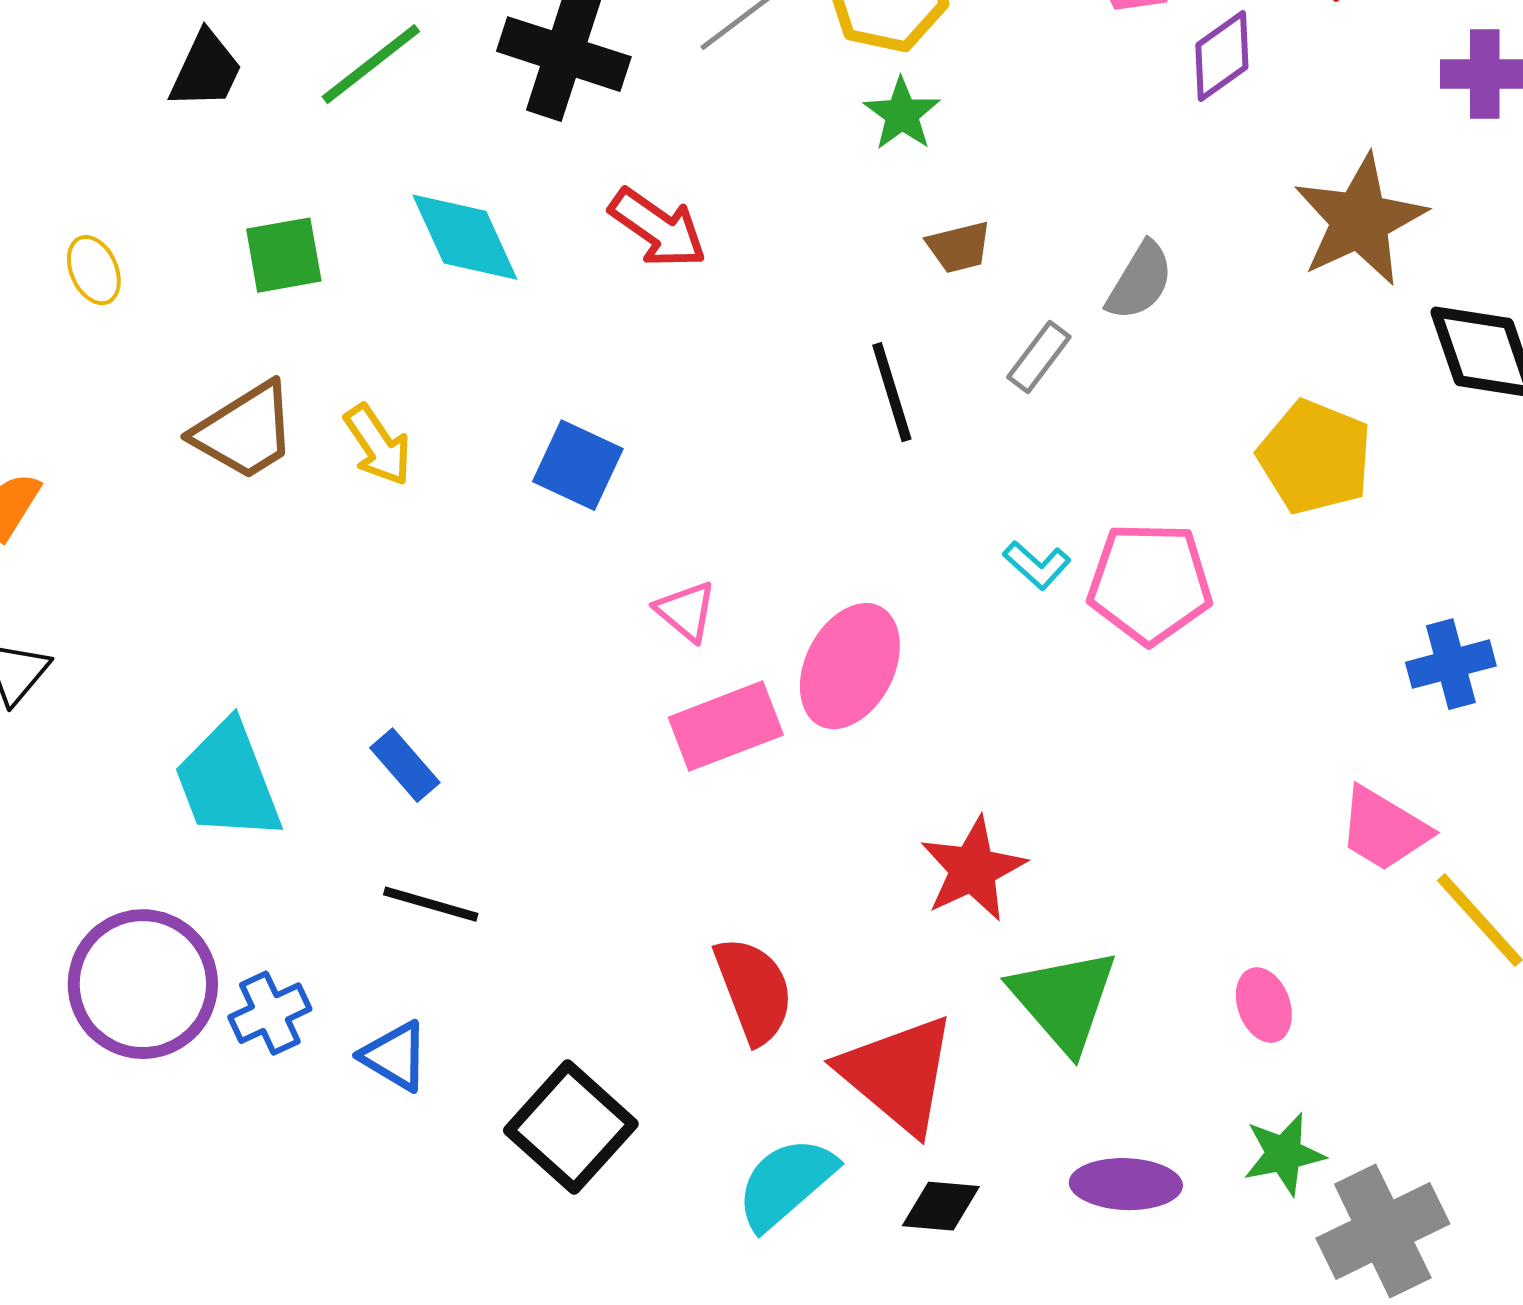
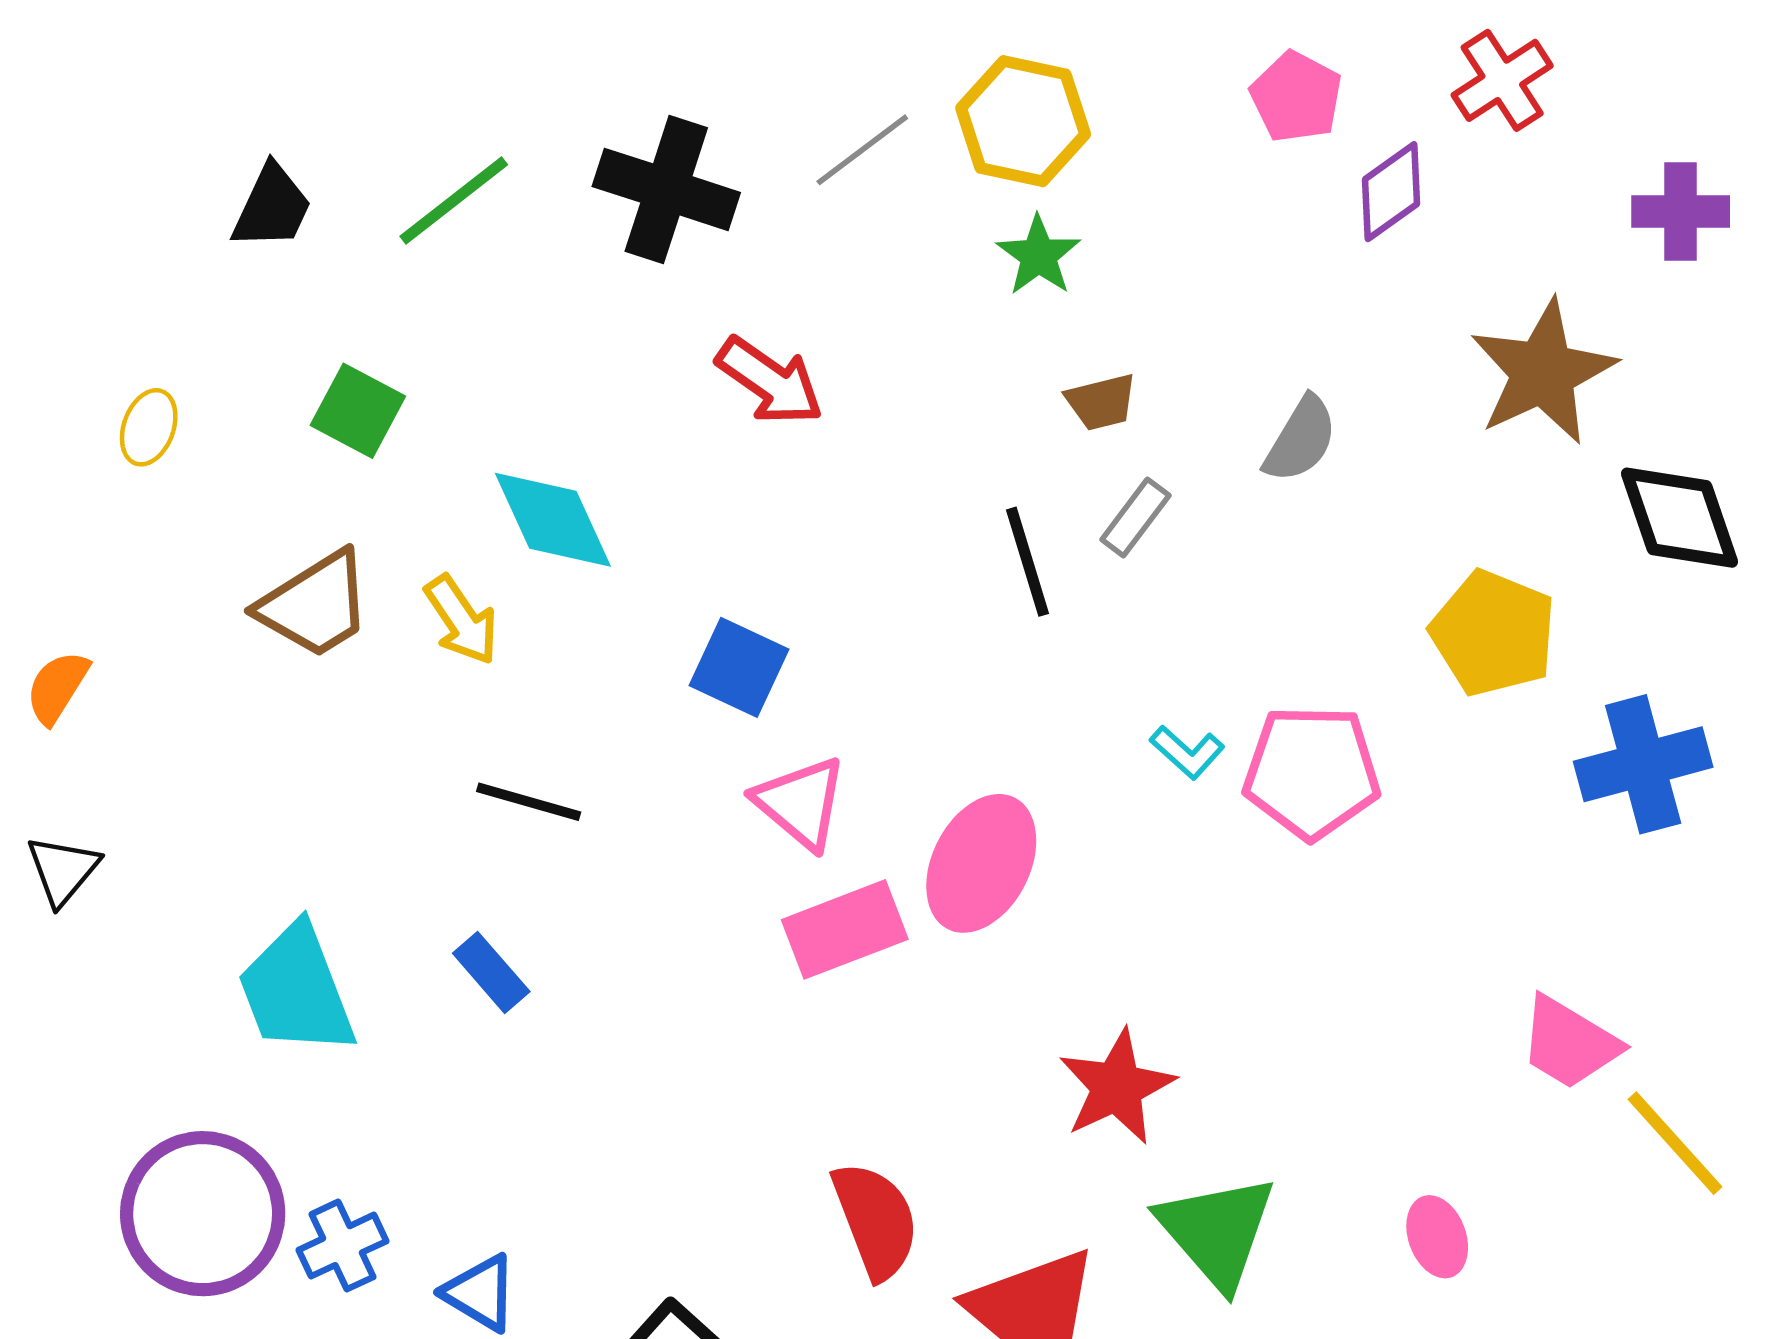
cyan diamond: (465, 237) -> (553, 520), moved
green square: (284, 255) -> (358, 411), turned 38
yellow ellipse: (94, 270) -> (149, 427), turned 44
gray rectangle: (1039, 357) -> (1135, 518), moved
blue square: (578, 465) -> (739, 667), moved
pink triangle: (686, 611) -> (801, 803), size x1.4
blue cross: (1451, 664) -> (1643, 764), moved, size x1.4
black line: (431, 904) -> (529, 802), moved

